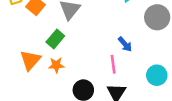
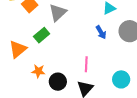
blue arrow: (125, 44) -> (101, 32), moved
orange star: (56, 65) -> (38, 71), moved

